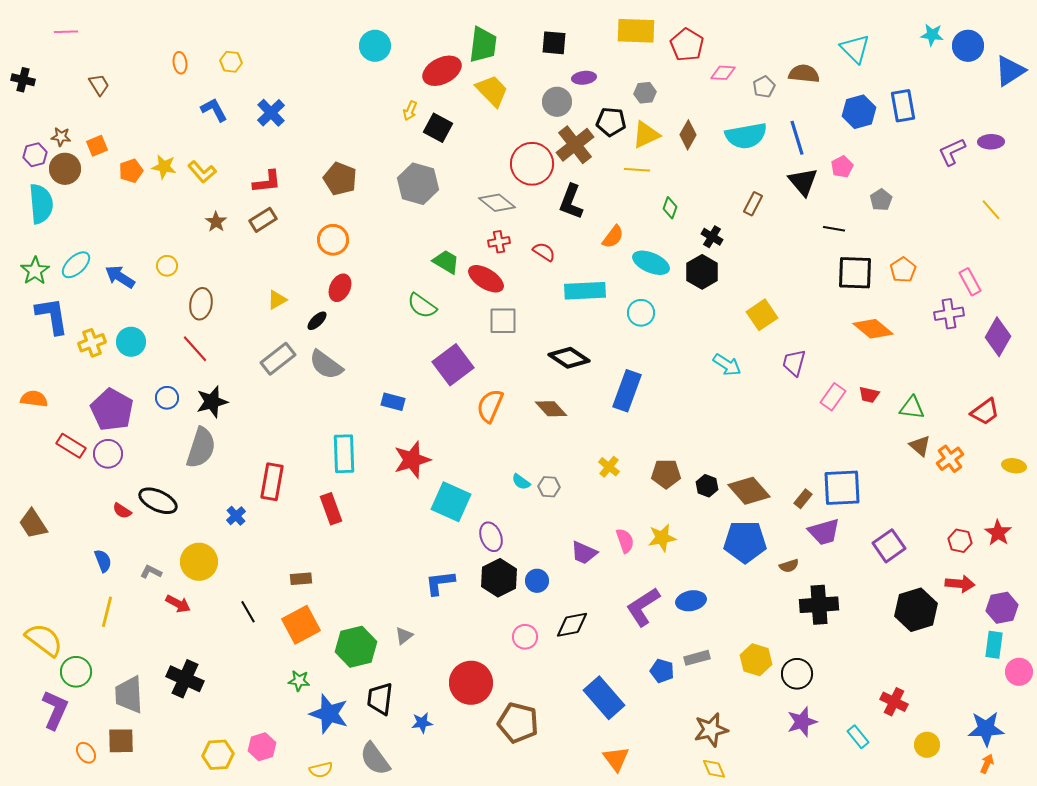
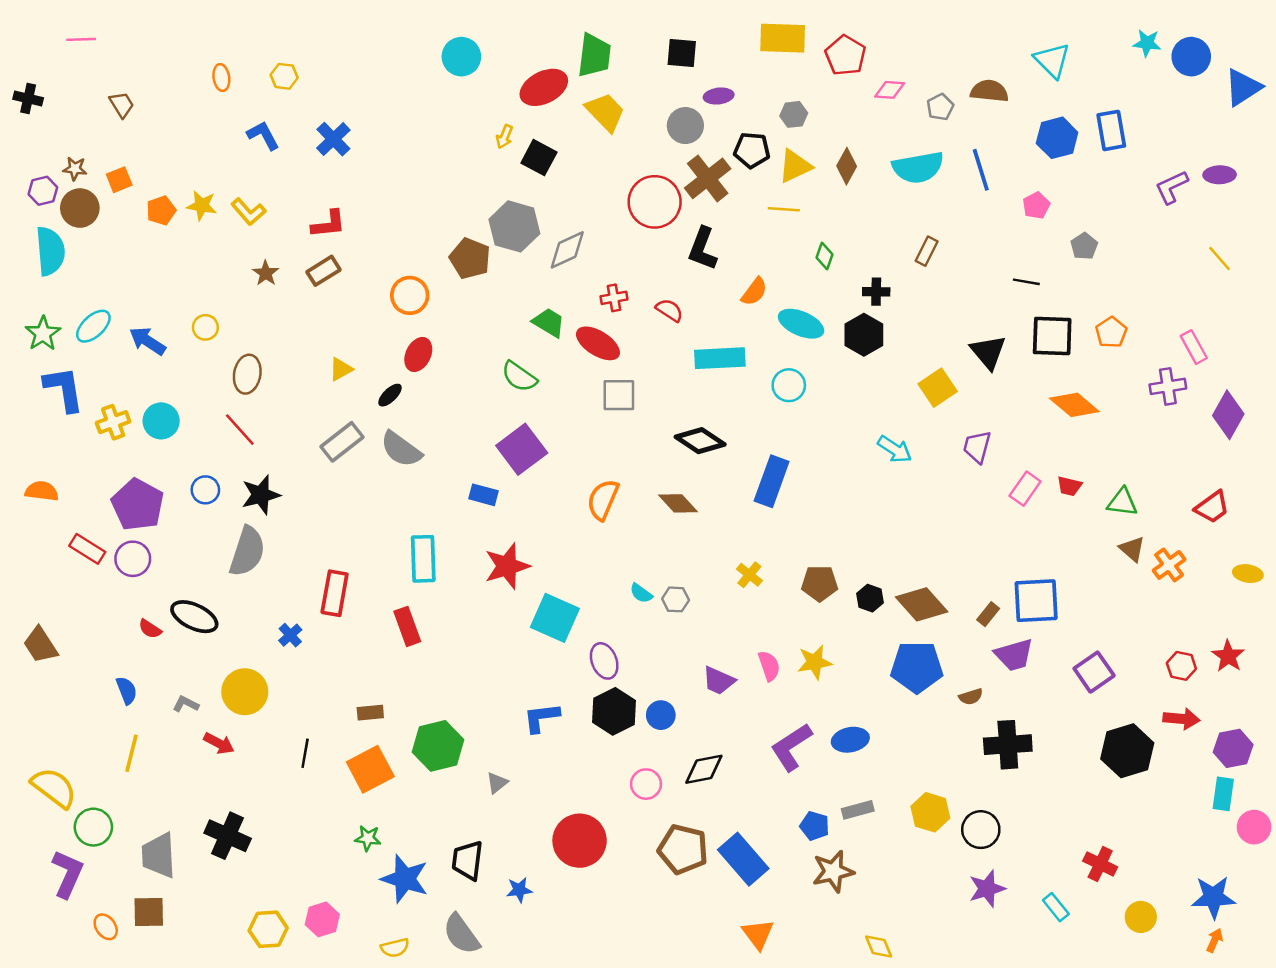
brown pentagon: (340, 179) -> (470, 258), moved
black triangle: (803, 182) -> (988, 352), moved
gray diamond: (497, 203) -> (567, 250), moved, turned -63
black cross: (712, 237) -> (876, 292), turned -30
purple square: (453, 365) -> (522, 449), moved
black line: (248, 612) -> (305, 753), turned 40
green hexagon: (356, 647) -> (438, 746), moved
brown pentagon: (518, 723) -> (683, 849), moved
brown star: (711, 730) -> (833, 871), moved

